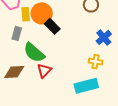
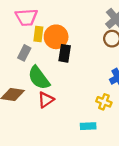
black rectangle: (52, 26) -> (65, 53), turned 42
cyan rectangle: (86, 86) -> (88, 126), size x0.6

